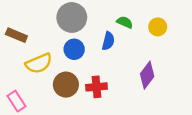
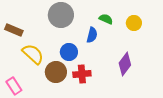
blue circle: (74, 49) -> (69, 52), moved
yellow semicircle: (39, 63) -> (33, 54), turned -115

